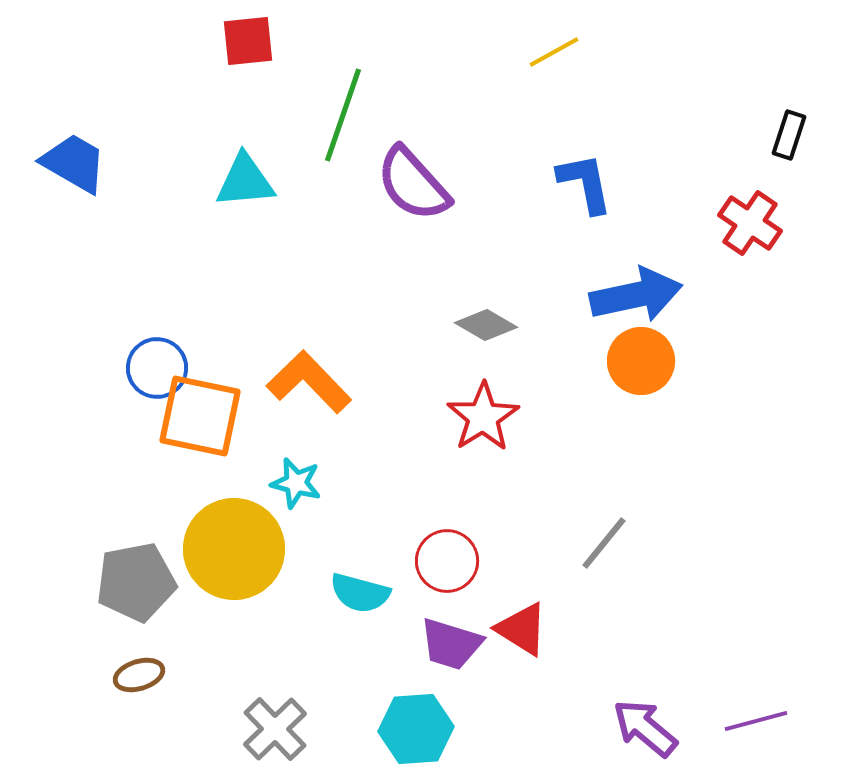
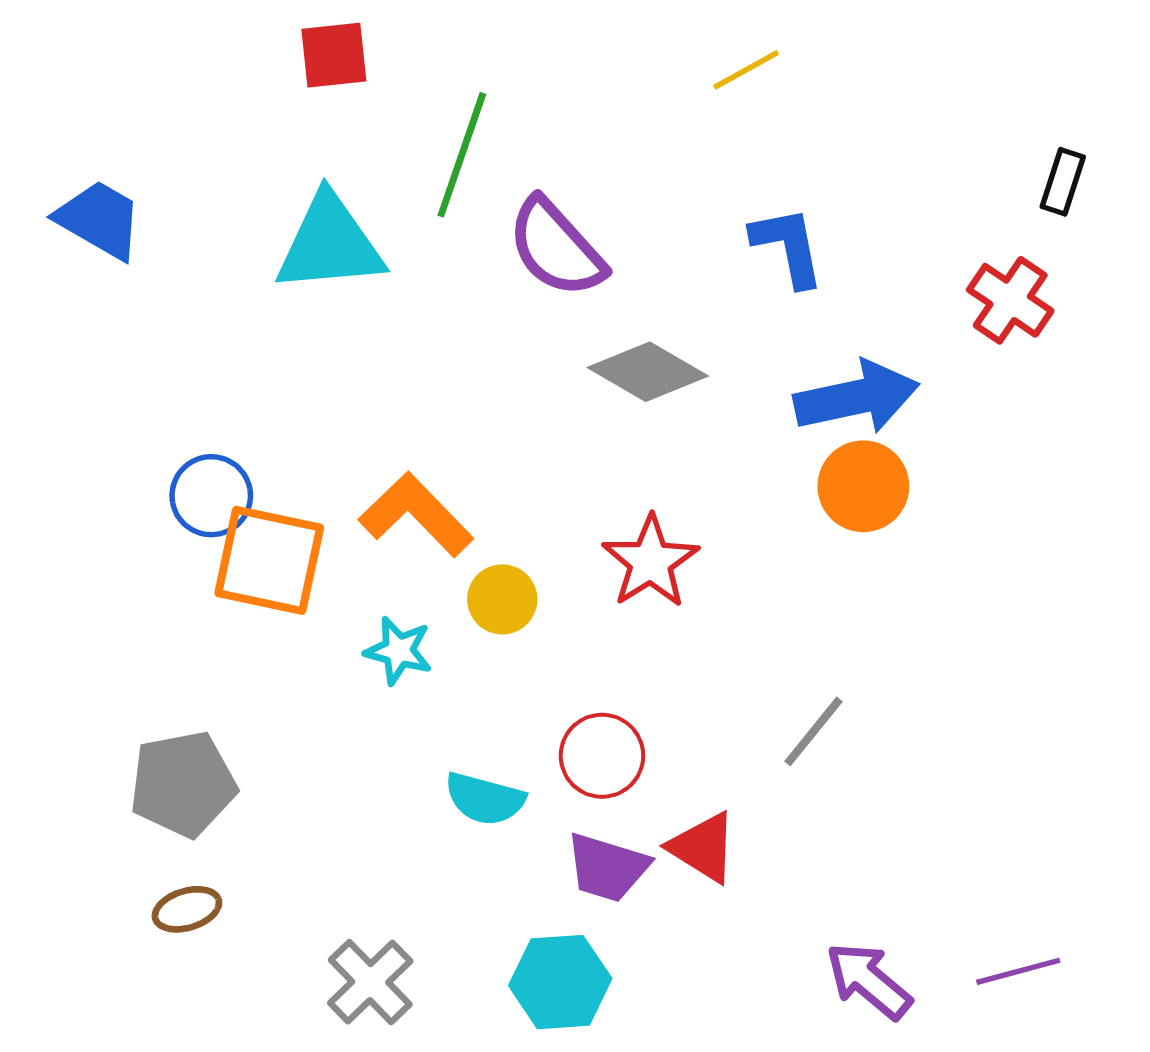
cyan triangle: (245, 181) -> (330, 244), size x1.4
gray diamond: (486, 325) -> (648, 372), moved, size x1.4
yellow circle: (234, 549) -> (502, 599), moved, size x0.5

